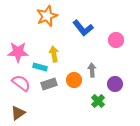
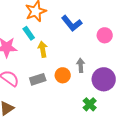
cyan rectangle: (40, 67) -> (29, 33), moved, turned 40
purple circle: (115, 84) -> (104, 79), size x1.5
green cross: (98, 101) -> (90, 104), moved

